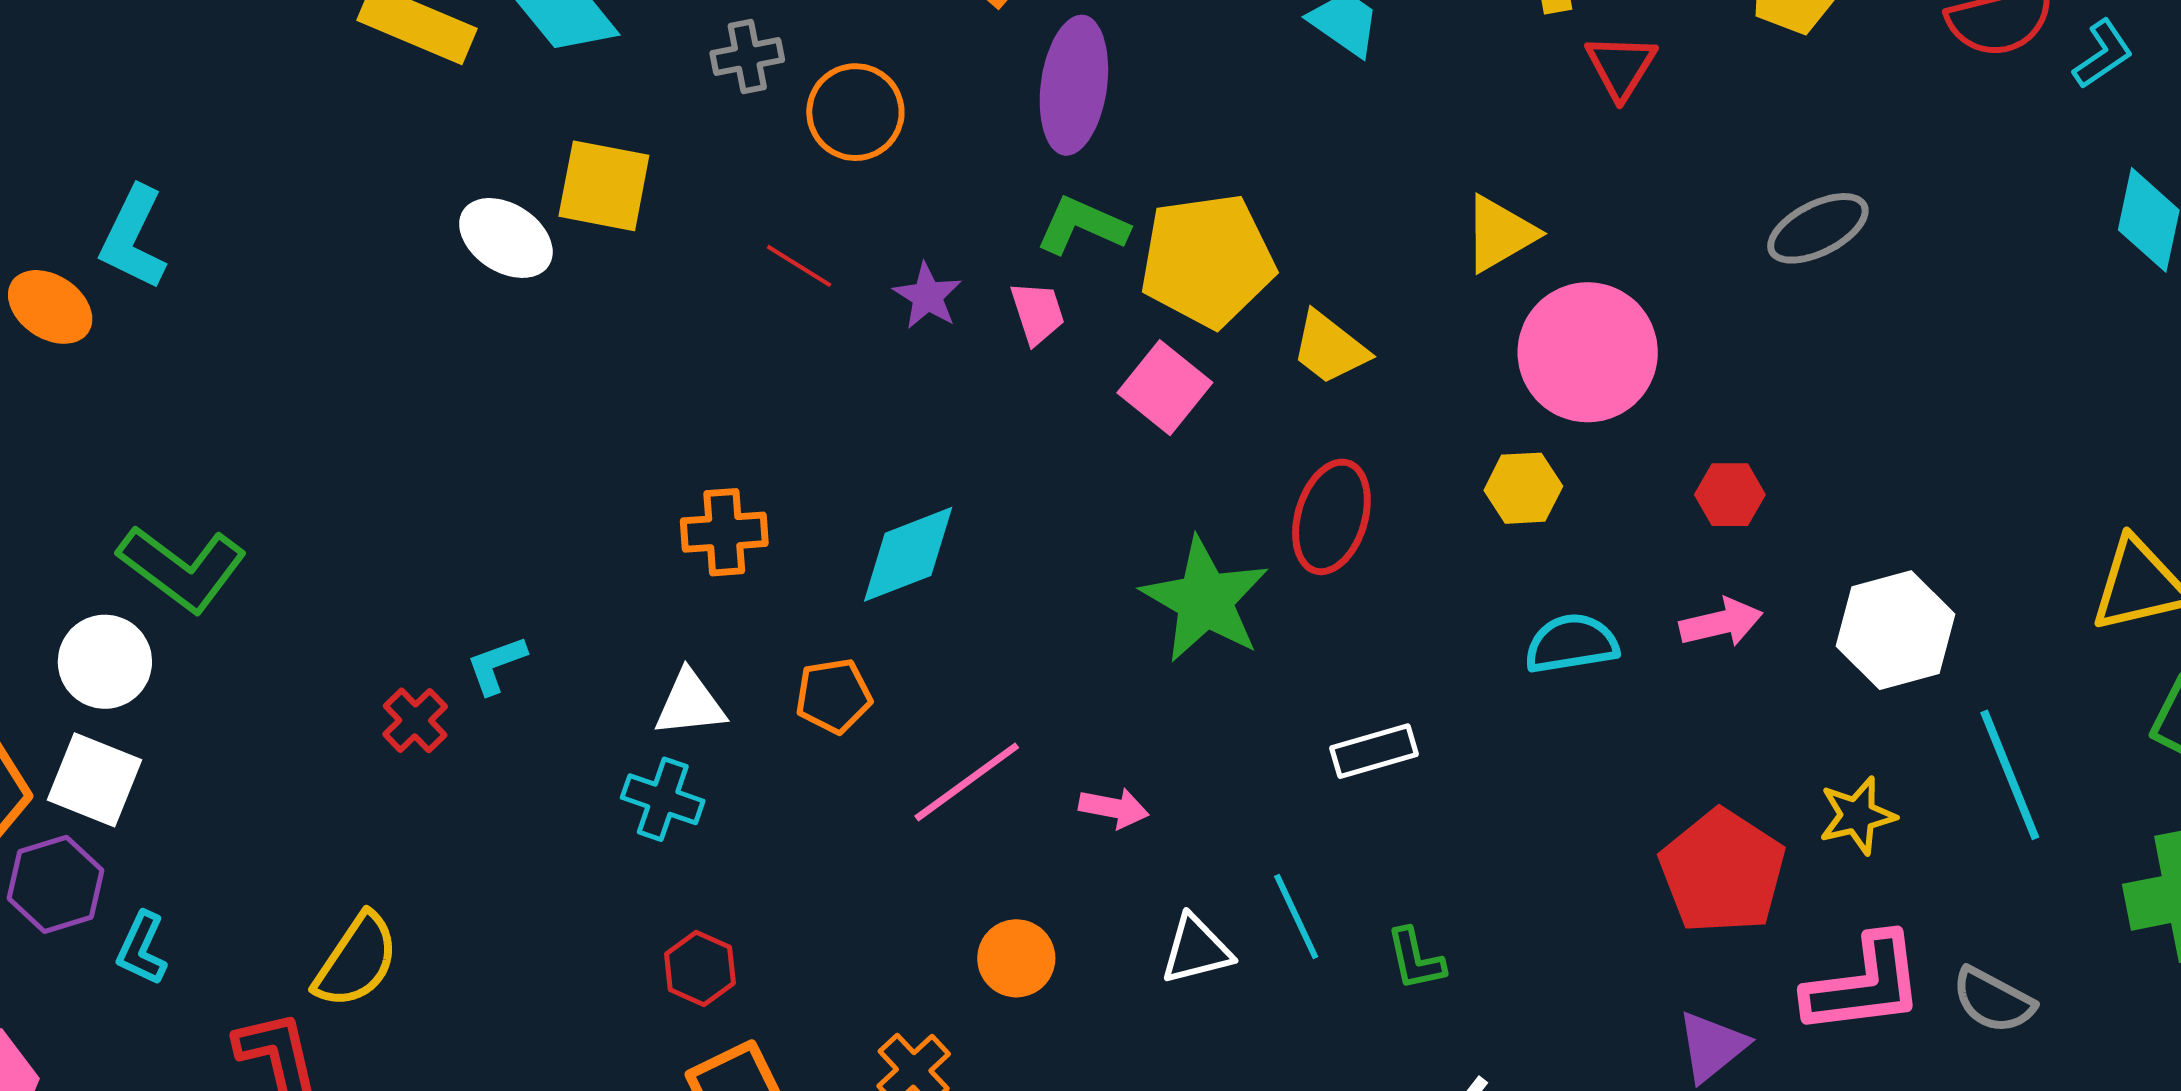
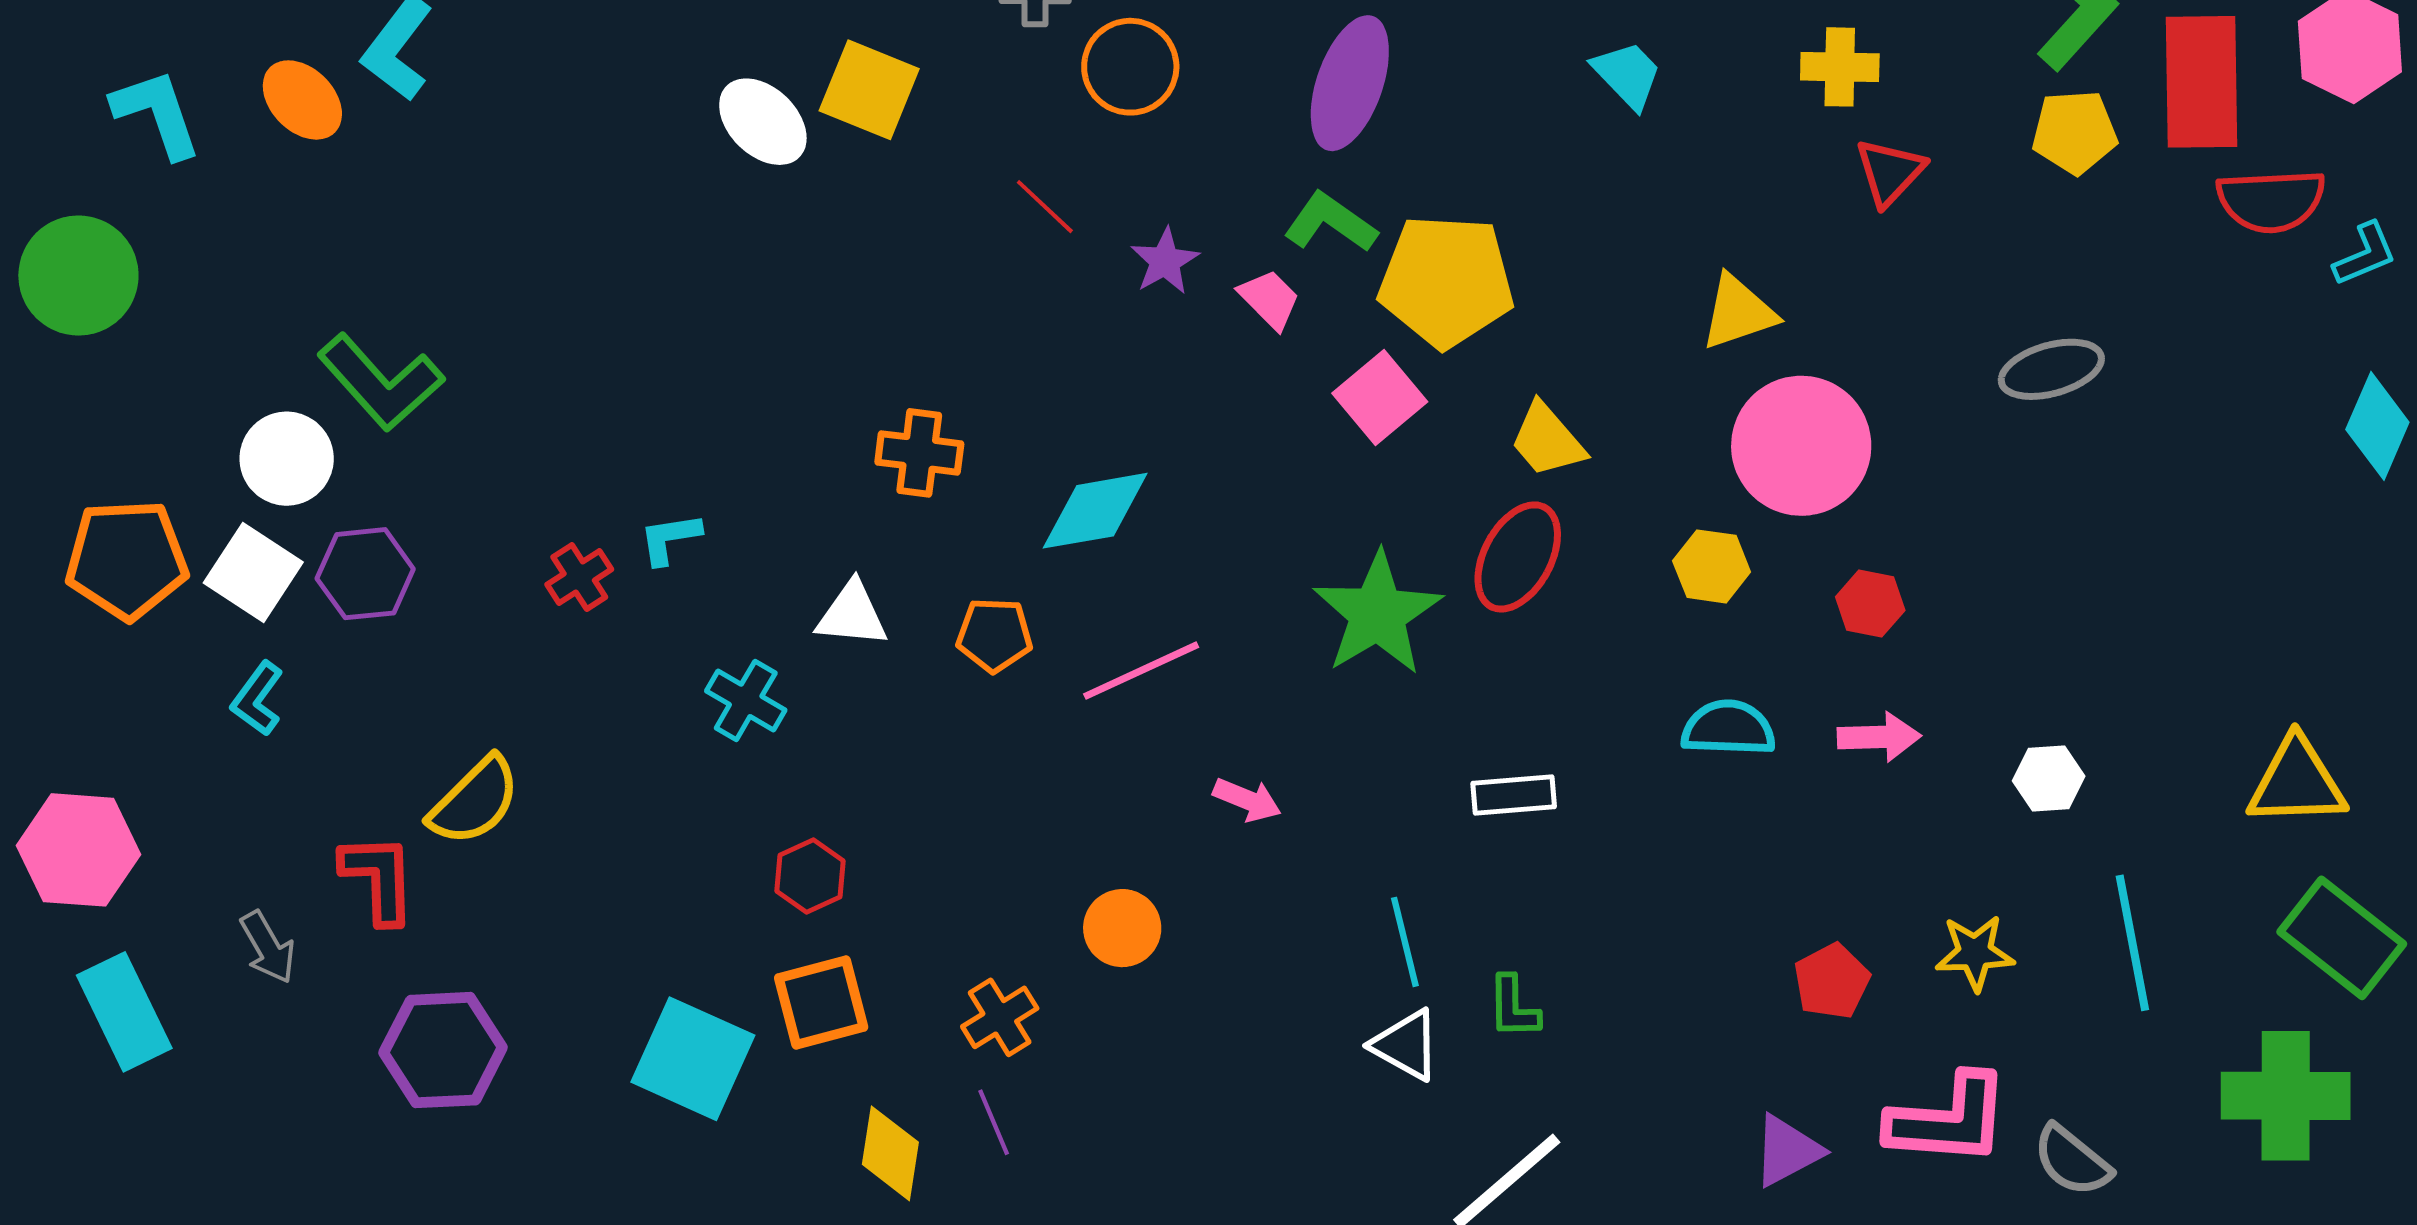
pink trapezoid: (1037, 313) -> (1269, 299), turned -38
yellow trapezoid: (1330, 348) -> (1547, 440), moved
red hexagon: (1730, 495) -> (1870, 604), moved
white hexagon: (1895, 630) -> (2049, 779), size x0.6
pink line: (967, 782) -> (1141, 671), moved
cyan cross: (663, 799) -> (746, 700), moved
red pentagon: (1722, 872) -> (1832, 981), size x0.6
purple hexagon: (56, 884) -> (365, 574), moved
cyan L-shape: (142, 949) -> (257, 699), moved
white triangle: (1196, 950) -> (1406, 1045), moved, turned 32

